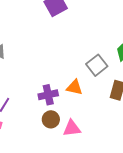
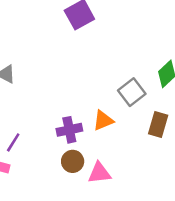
orange triangle: (74, 87) -> (103, 120), turned -36

